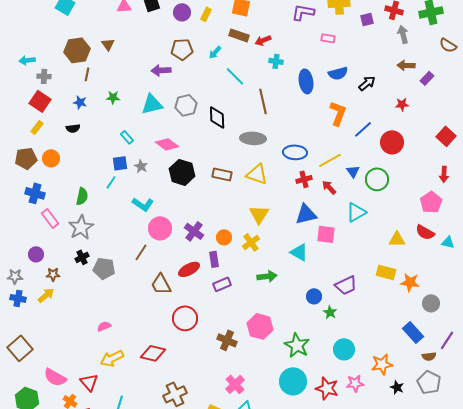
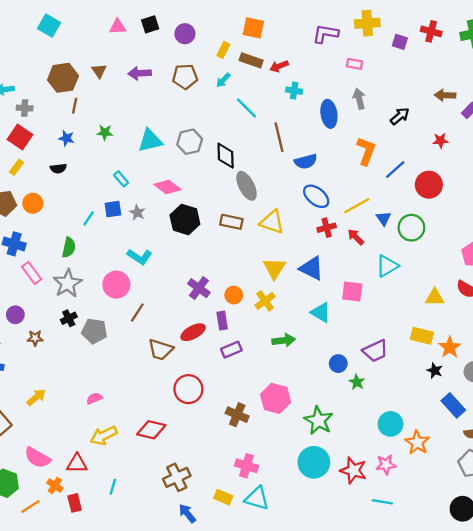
yellow rectangle: (206, 14) -> (223, 50), moved
purple square: (367, 19) -> (400, 42), turned 32
gray arrow: (403, 34) -> (359, 99), moved
purple arrow: (161, 70) -> (140, 73), moved
blue semicircle: (338, 73) -> (306, 161), moved
gray ellipse: (253, 138) -> (246, 186), moved, turned 60
blue ellipse: (295, 152) -> (316, 196), turned 35
cyan line: (111, 182) -> (89, 218), moved
blue triangle: (306, 214) -> (312, 268), moved, turned 40
pink circle: (160, 228) -> (116, 285), moved
orange star: (410, 282) -> (450, 347), turned 30
brown trapezoid: (161, 284) -> (161, 350), turned -45
yellow arrow: (46, 295) -> (36, 397), moved
cyan circle: (344, 349) -> (391, 424), moved
orange star: (382, 364) -> (417, 443), turned -30
red triangle: (89, 382) -> (77, 463), turned -48
pink cross: (235, 384) -> (246, 466), turned -30
black star: (397, 387) -> (435, 371), moved

